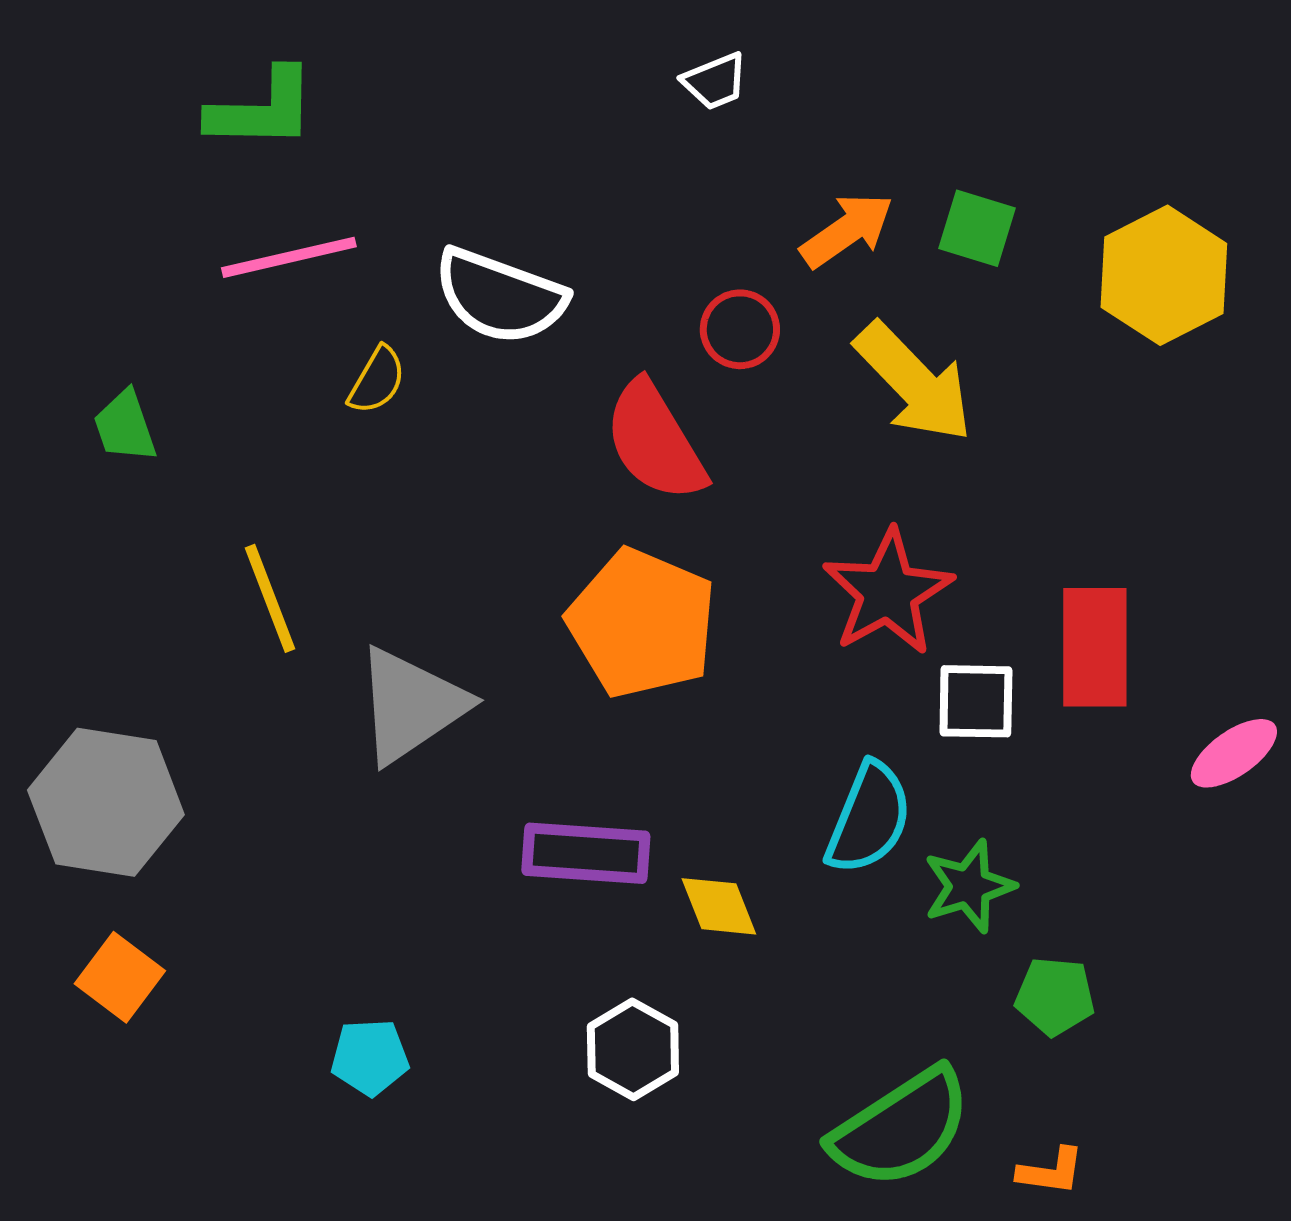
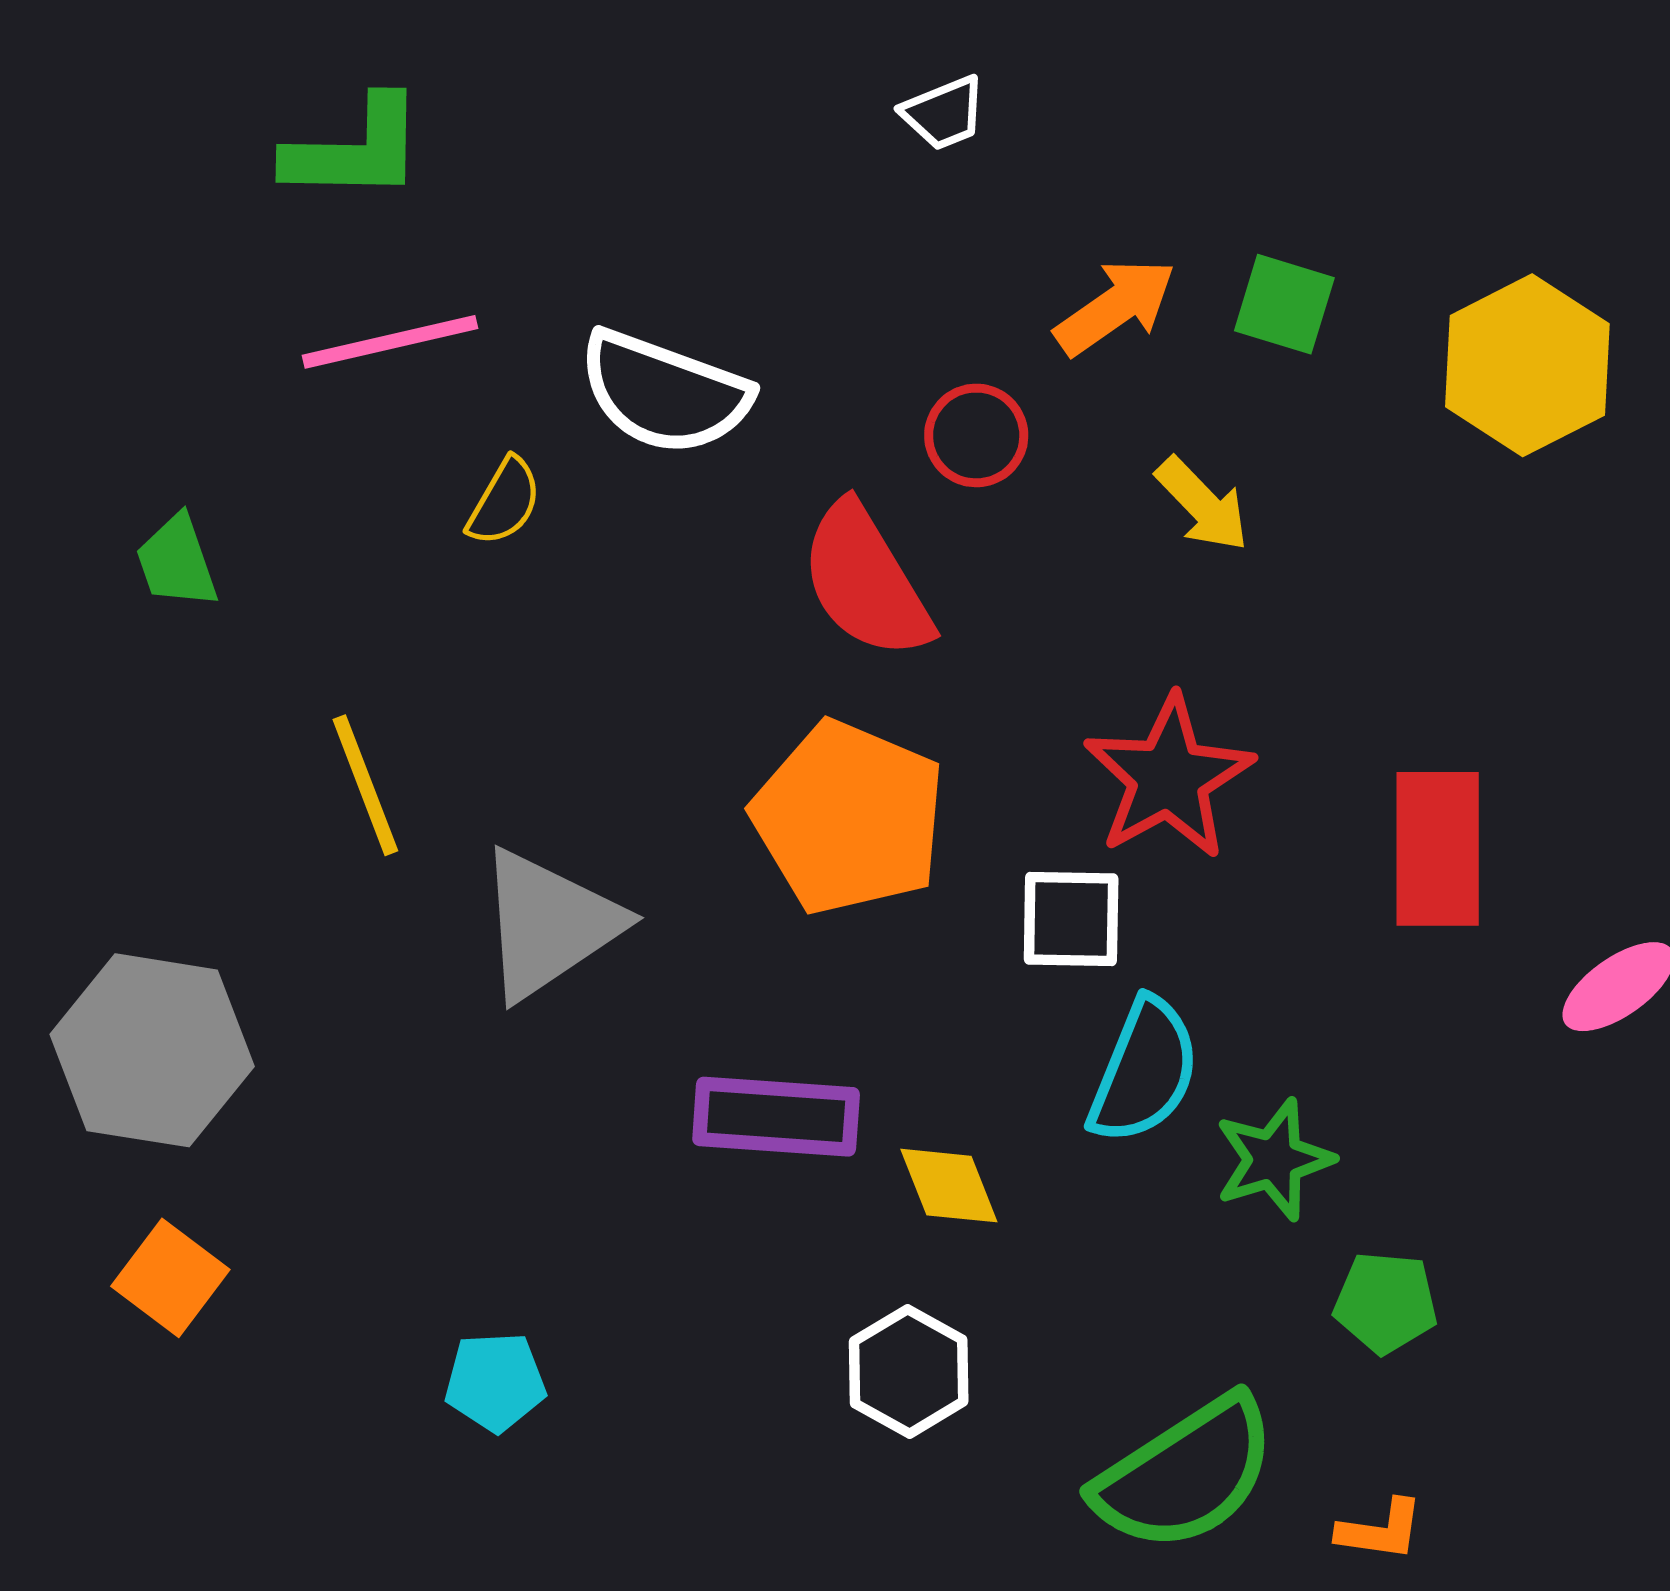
yellow arrow: (914, 382) -> (1202, 504), size x0.6
white square: (976, 701) -> (1071, 919), moved
white hexagon: (633, 1049) -> (909, 1371), moved

